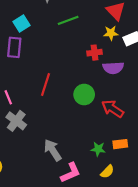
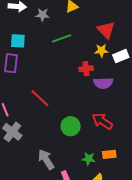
cyan square: (21, 23) -> (18, 41), turned 35
red line: (45, 85) -> (40, 98), turned -65
green circle: (84, 95) -> (71, 126), moved

